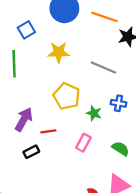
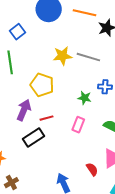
yellow star: (59, 52) -> (62, 56), moved
yellow pentagon: (67, 96) -> (42, 85), moved
black rectangle: (31, 152) -> (34, 138), size x1.5

